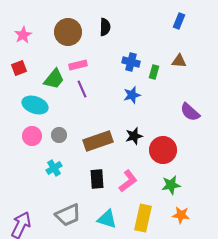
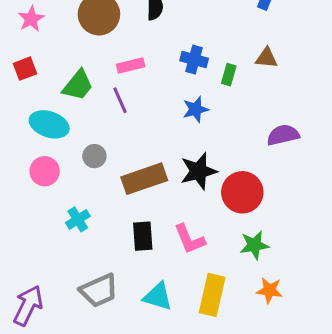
pink rectangle: (78, 65) -> (131, 66), moved
purple semicircle: (190, 112) -> (283, 135), turned 125
gray circle: (59, 135) -> (94, 156), moved
black star: (134, 136) -> (199, 171), size x1.4
pink L-shape: (128, 181) -> (189, 239), turned 105

